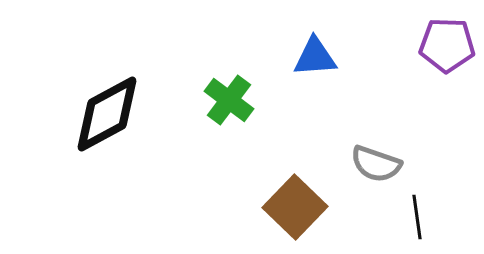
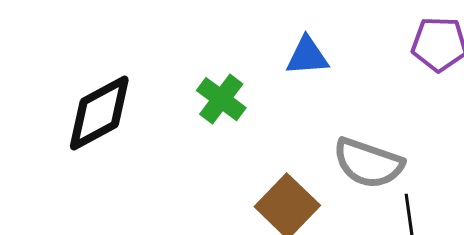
gray semicircle: (376, 164) -> (368, 163), size x1.4

